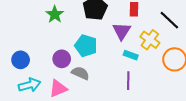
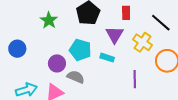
cyan rectangle: (131, 55) -> (107, 58), moved
blue circle: (21, 60) -> (17, 49), moved
purple line: (128, 81) -> (135, 79), moved

